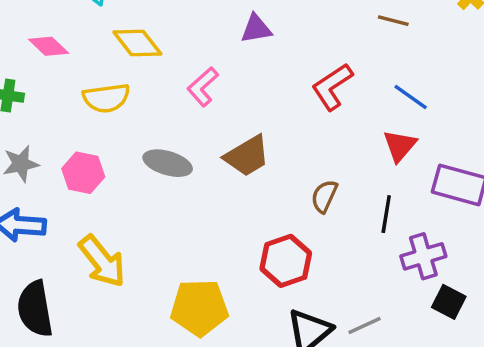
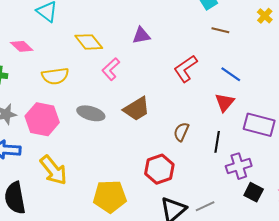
yellow diamond: (137, 43) -> (89, 42), moved
pink hexagon: (83, 173) -> (42, 119), size x1.4

